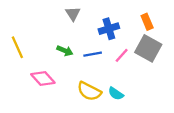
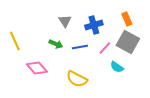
gray triangle: (73, 14) -> (65, 21), moved
cyan semicircle: (116, 94) -> (117, 67), moved

